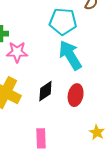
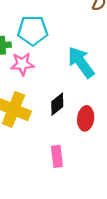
cyan pentagon: (63, 21) -> (33, 30), moved
red ellipse: (76, 95) -> (86, 118), moved

